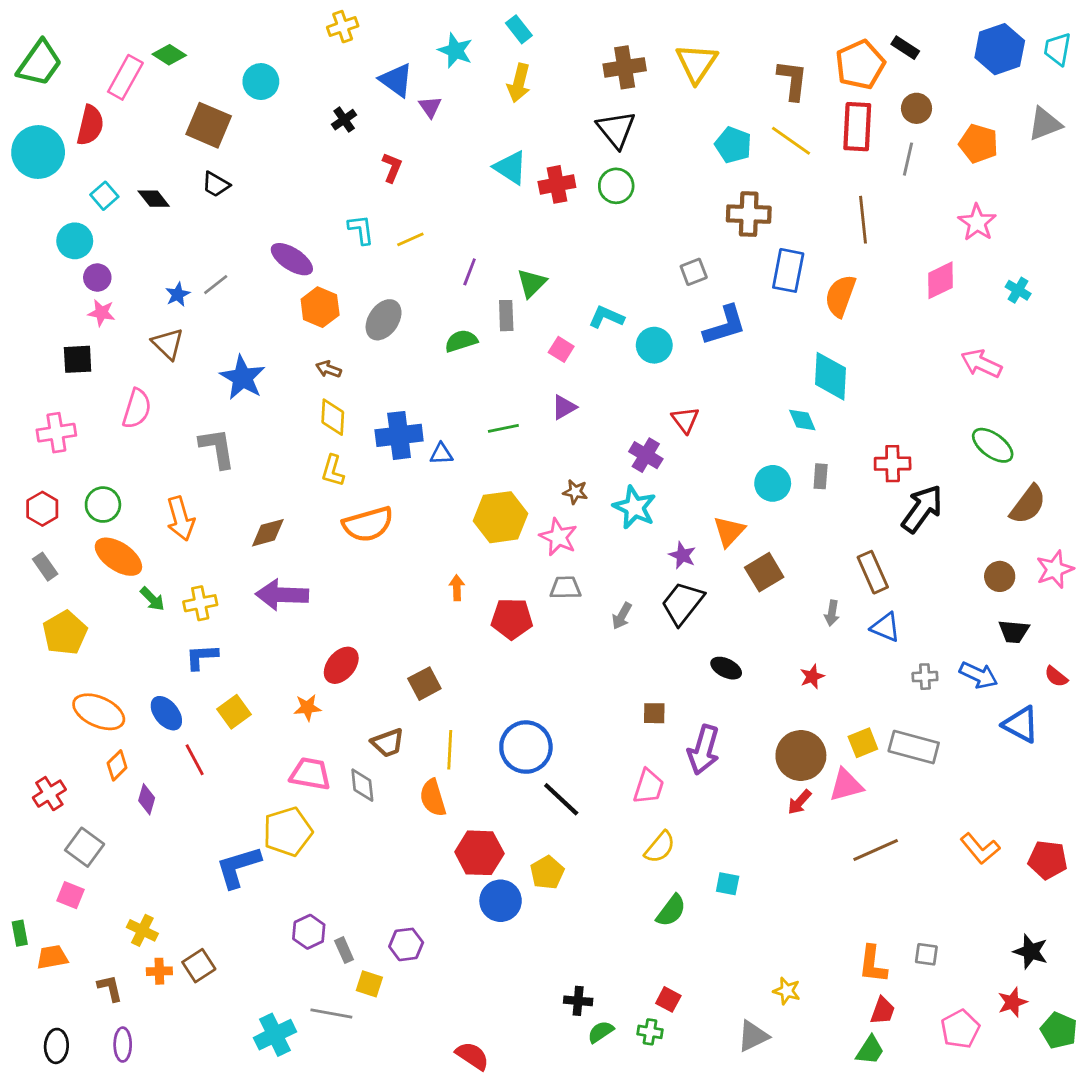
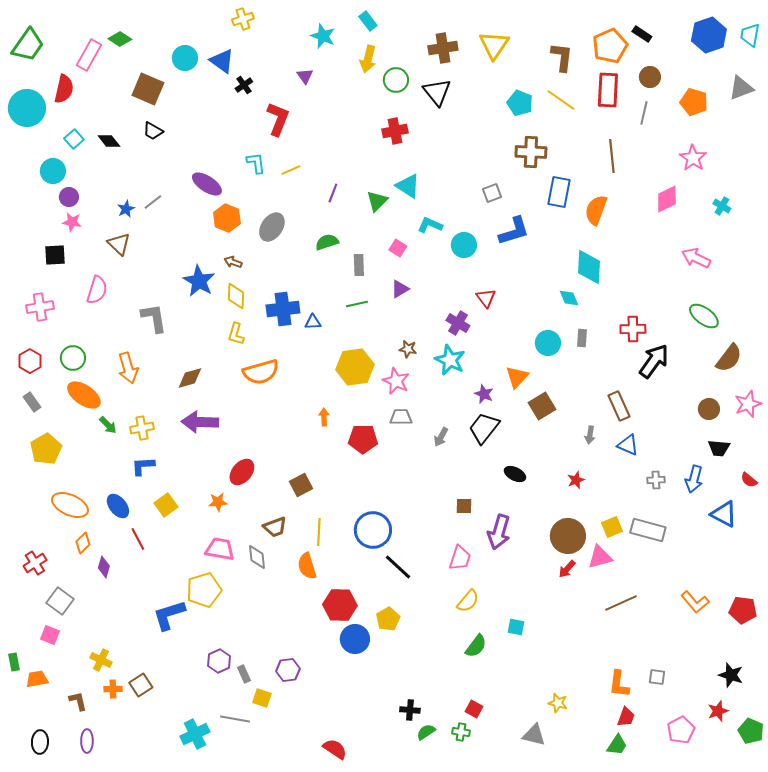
blue triangle: (396, 80) -> (222, 61), moved
red L-shape: (392, 168) -> (278, 119), size x1.6
cyan triangle: (510, 168) -> (408, 186), moved
green circle: (616, 186) -> (396, 80), moved
gray rectangle: (506, 316) -> (359, 265), moved
blue star: (243, 378) -> (199, 281), moved
blue arrow: (979, 675) -> (694, 479), turned 80
gray triangle: (753, 1036) -> (534, 735), turned 40

